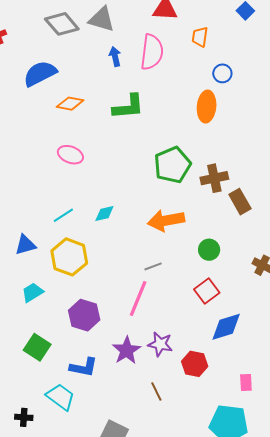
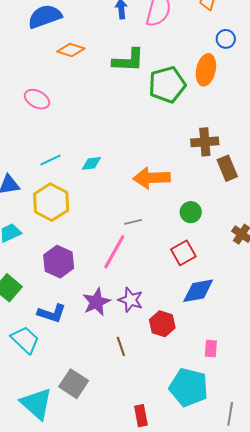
pink ellipse: (70, 155) -> (37, 99), moved
green pentagon: (172, 165) -> (167, 85), moved

